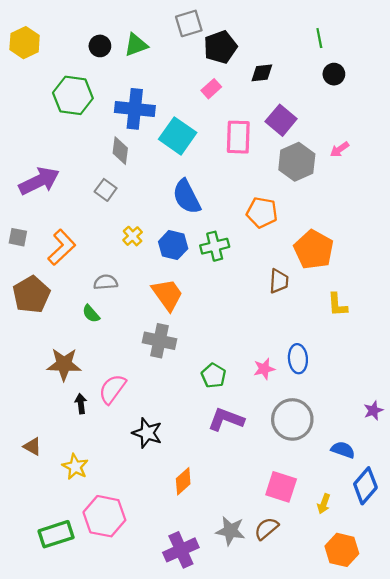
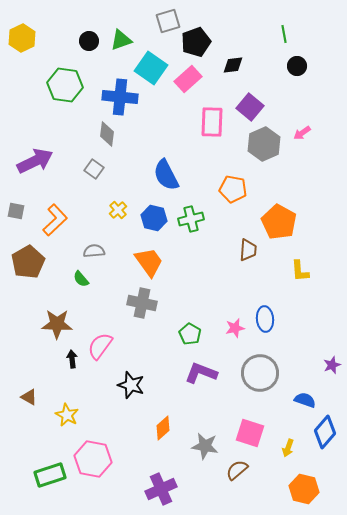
pink rectangle: (211, 89) -> (188, 79), size x1.5
cyan square: (178, 136) -> (151, 68), moved
gray star: (230, 531) -> (205, 446), moved

